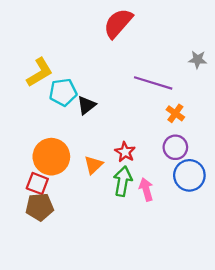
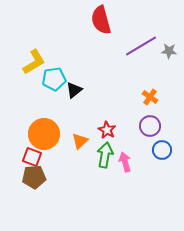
red semicircle: (118, 23) -> (101, 20), turned -56
purple line: (153, 83) -> (141, 46), moved, turned -48
blue circle: (189, 175) -> (162, 150), size x0.7

